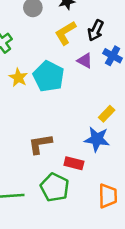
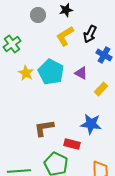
purple triangle: (85, 61) -> (81, 73), moved
yellow rectangle: (107, 114) -> (101, 89), moved

